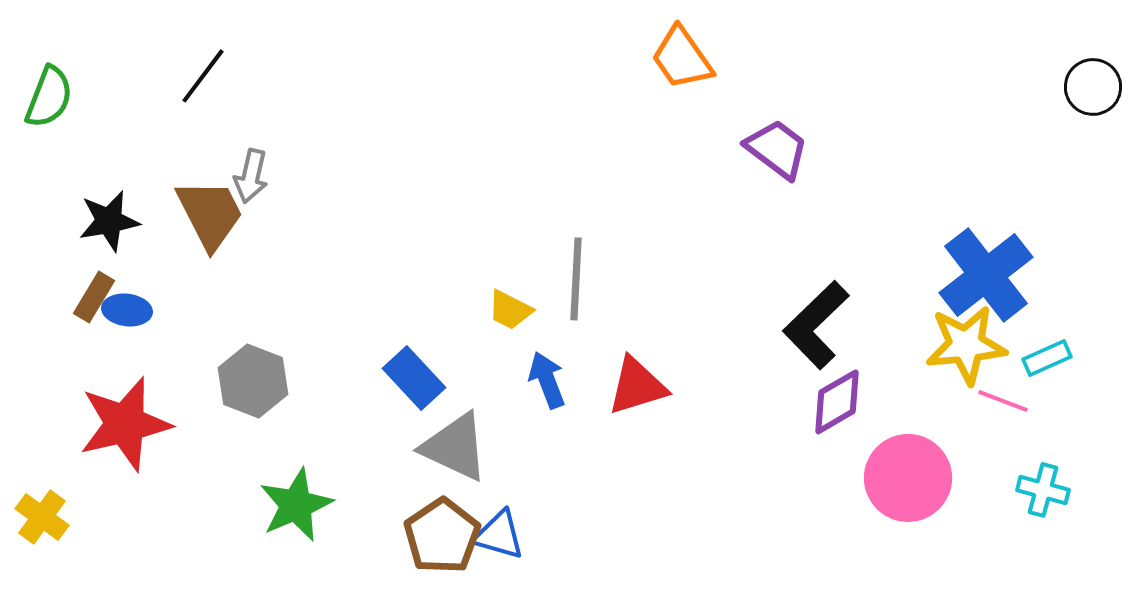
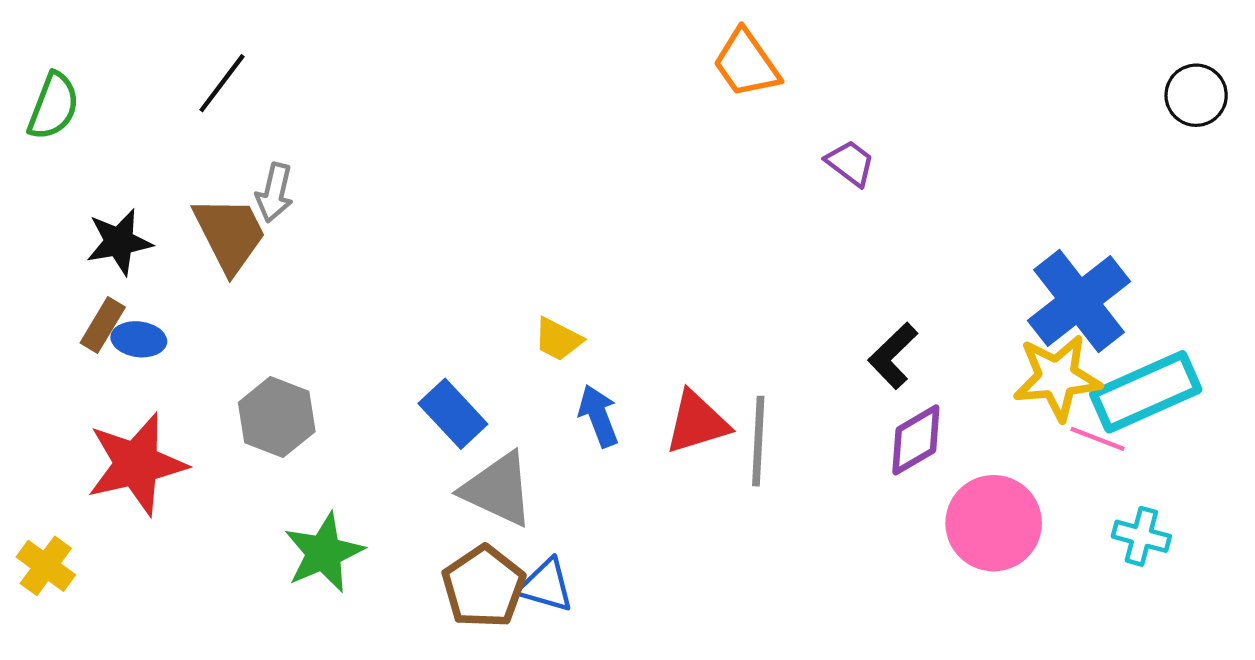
purple trapezoid: (777, 149) -> (850, 163), size x0.7
gray line: (576, 279) -> (758, 441), moved
black L-shape: (816, 325) -> (893, 356), size x0.7
cyan rectangle: (1047, 358) -> (1146, 392), size x2.0

